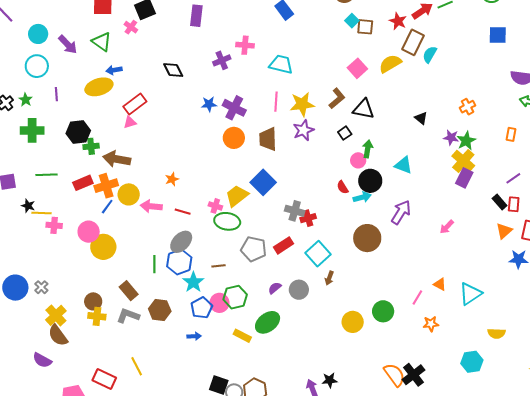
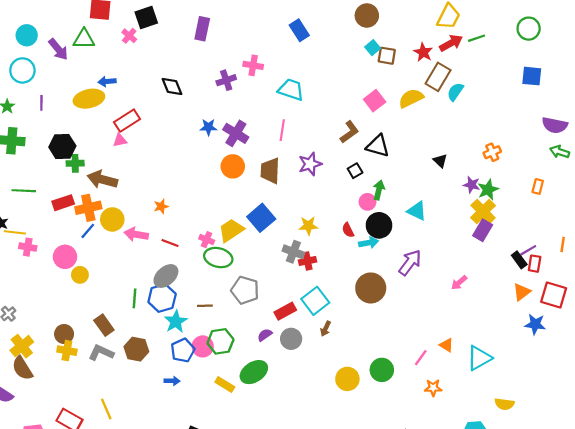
green triangle: (102, 42) -> (84, 39), moved, turned -40
yellow star: (302, 104) -> (308, 226), moved, size x0.7
purple line: (513, 178) -> (528, 250), moved
red rectangle: (284, 245) -> (285, 311), moved
yellow circle: (103, 247) -> (80, 275), size x0.6

